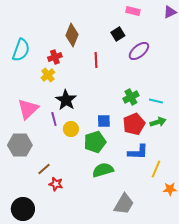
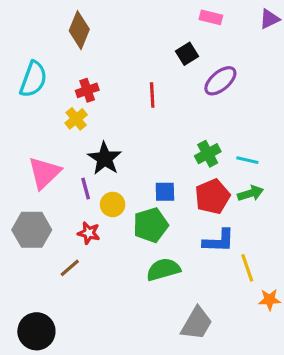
brown diamond: (72, 35) -> (79, 30), moved
yellow line: (156, 169) -> (247, 268), turned -42
red star: (56, 184) -> (89, 233), moved

